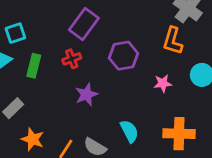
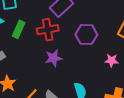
red cross: (72, 59) -> (48, 30), size x1.5

